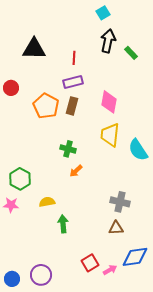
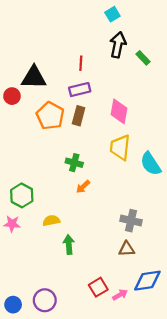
black triangle: (34, 49) -> (34, 78), moved

